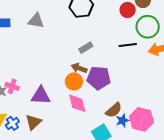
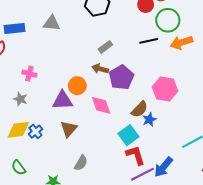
purple pentagon: (99, 78) -> (121, 77), turned -30
orange circle: (74, 81) -> (77, 86), moved
pink cross: (12, 86) -> (29, 74), moved
pink hexagon: (141, 119) -> (165, 89), moved
brown triangle: (33, 122) -> (69, 129), moved

